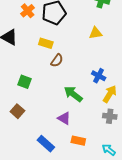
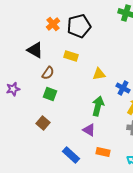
yellow triangle: (96, 33) -> (99, 74), moved
brown semicircle: (57, 60) -> (48, 73), moved
green arrow: (73, 94) -> (98, 106), turned 66

